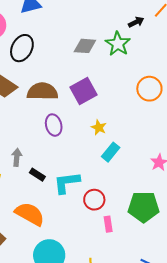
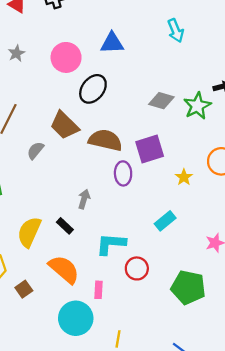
purple ellipse: (54, 125) -> (123, 173), moved
yellow star: (99, 127) -> (184, 177), moved
gray arrow: (17, 157) -> (84, 199), moved
black rectangle: (37, 175) -> (65, 226), moved
pink rectangle: (108, 224) -> (98, 290), moved

